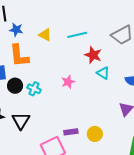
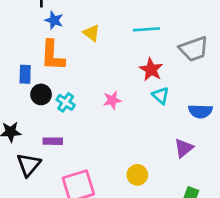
cyan line: (77, 35) -> (146, 29), moved
black triangle: (21, 121) -> (29, 165), moved
purple rectangle: (71, 132) -> (53, 141), moved

